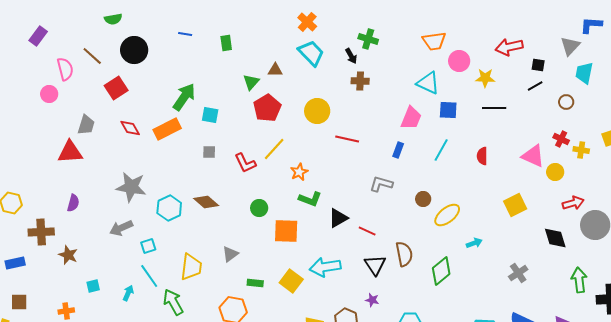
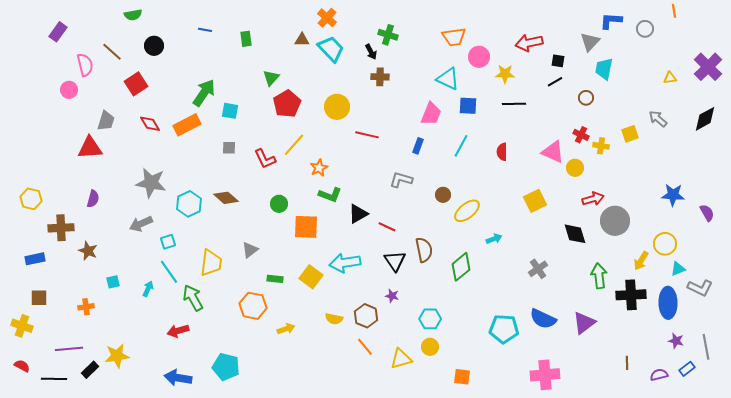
black circle: (134, 50) -> (154, 46), size x0.7
brown triangle: (275, 70) -> (302, 40), moved

